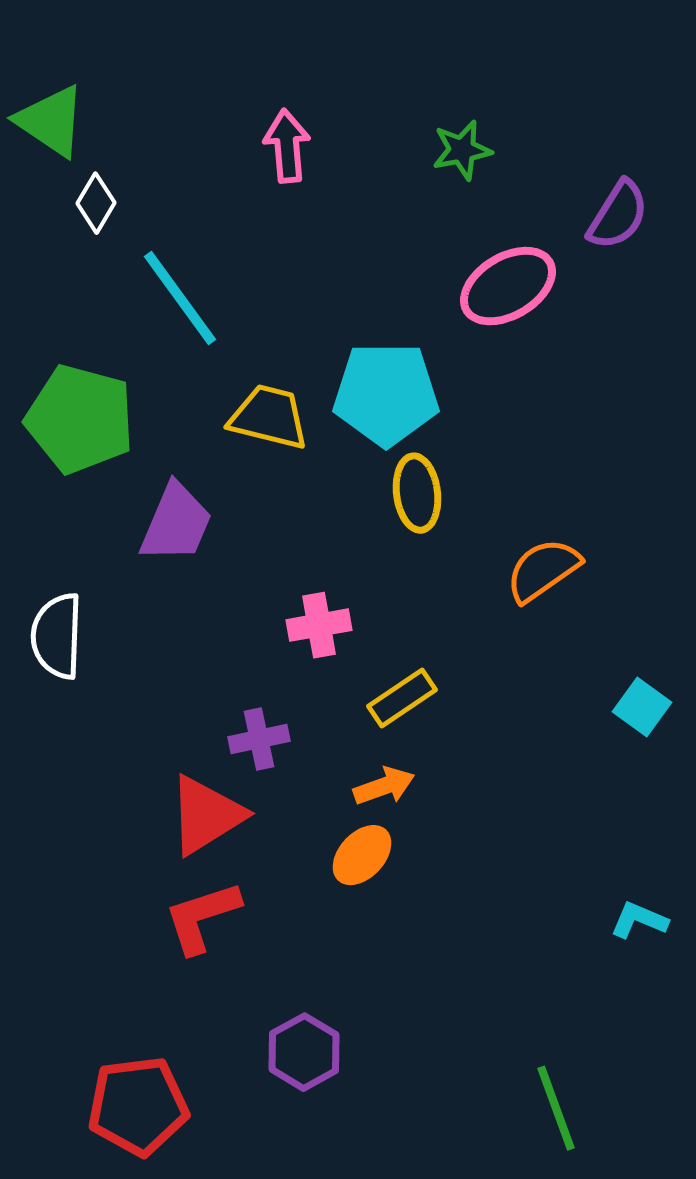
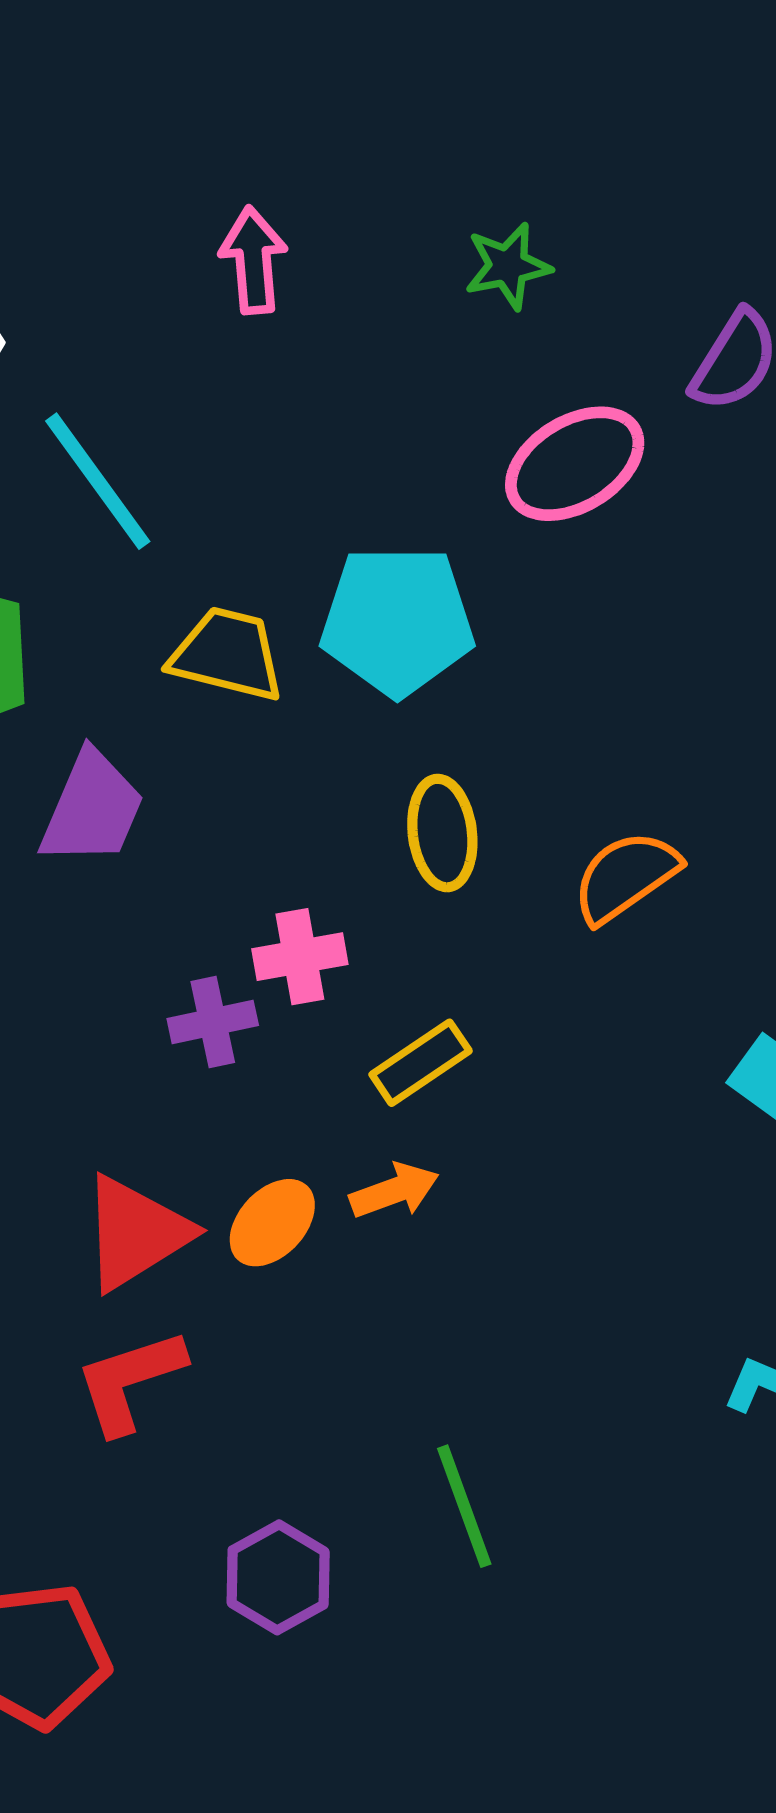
yellow ellipse: (417, 493) -> (442, 833), moved
purple cross: (259, 739) -> (213, 1022), moved
orange ellipse: (362, 855) -> (272, 1223), moved
green line: (556, 1108) -> (464, 1506), moved

